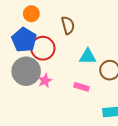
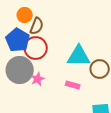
brown semicircle: (68, 25) -> (37, 26), moved, turned 36
cyan triangle: (88, 57) -> (79, 56), size x1.4

